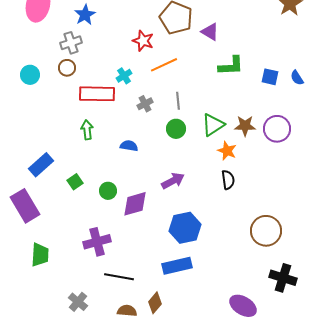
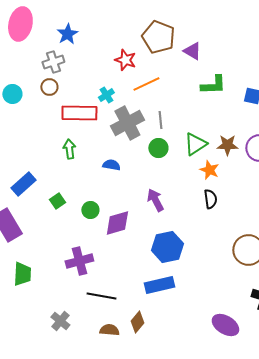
gray cross: (145, 104) -> (127, 123), size x2.0
purple arrow: (173, 181) -> (155, 200), turned -90

